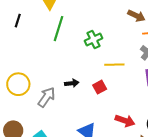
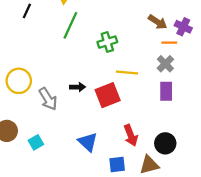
red square: (100, 87) -> (108, 95), size x1.6
gray arrow: (47, 97) -> (48, 99), turned 105
red arrow: (125, 121) -> (131, 135), turned 42

